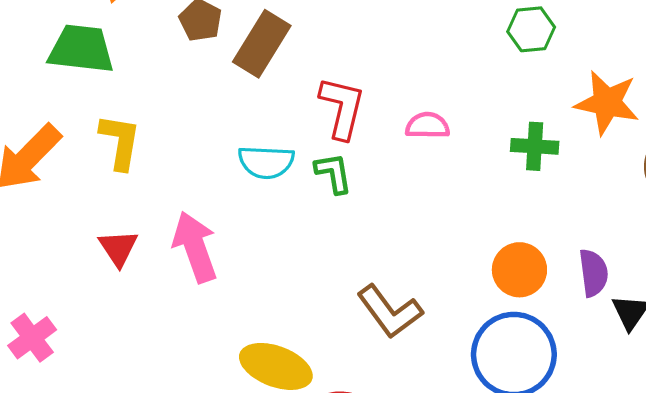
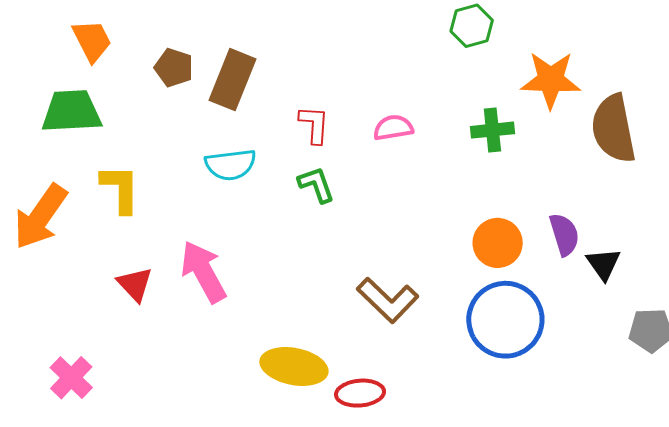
red L-shape: (342, 108) -> (314, 125), size x0.7
cyan semicircle: (266, 162) -> (231, 165), moved

